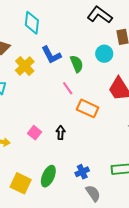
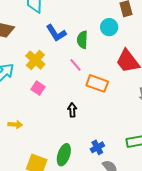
green semicircle: (77, 64) -> (82, 40), turned -150
yellow cross: (25, 66) -> (35, 60), moved
pink square: (34, 133) -> (38, 88), moved

